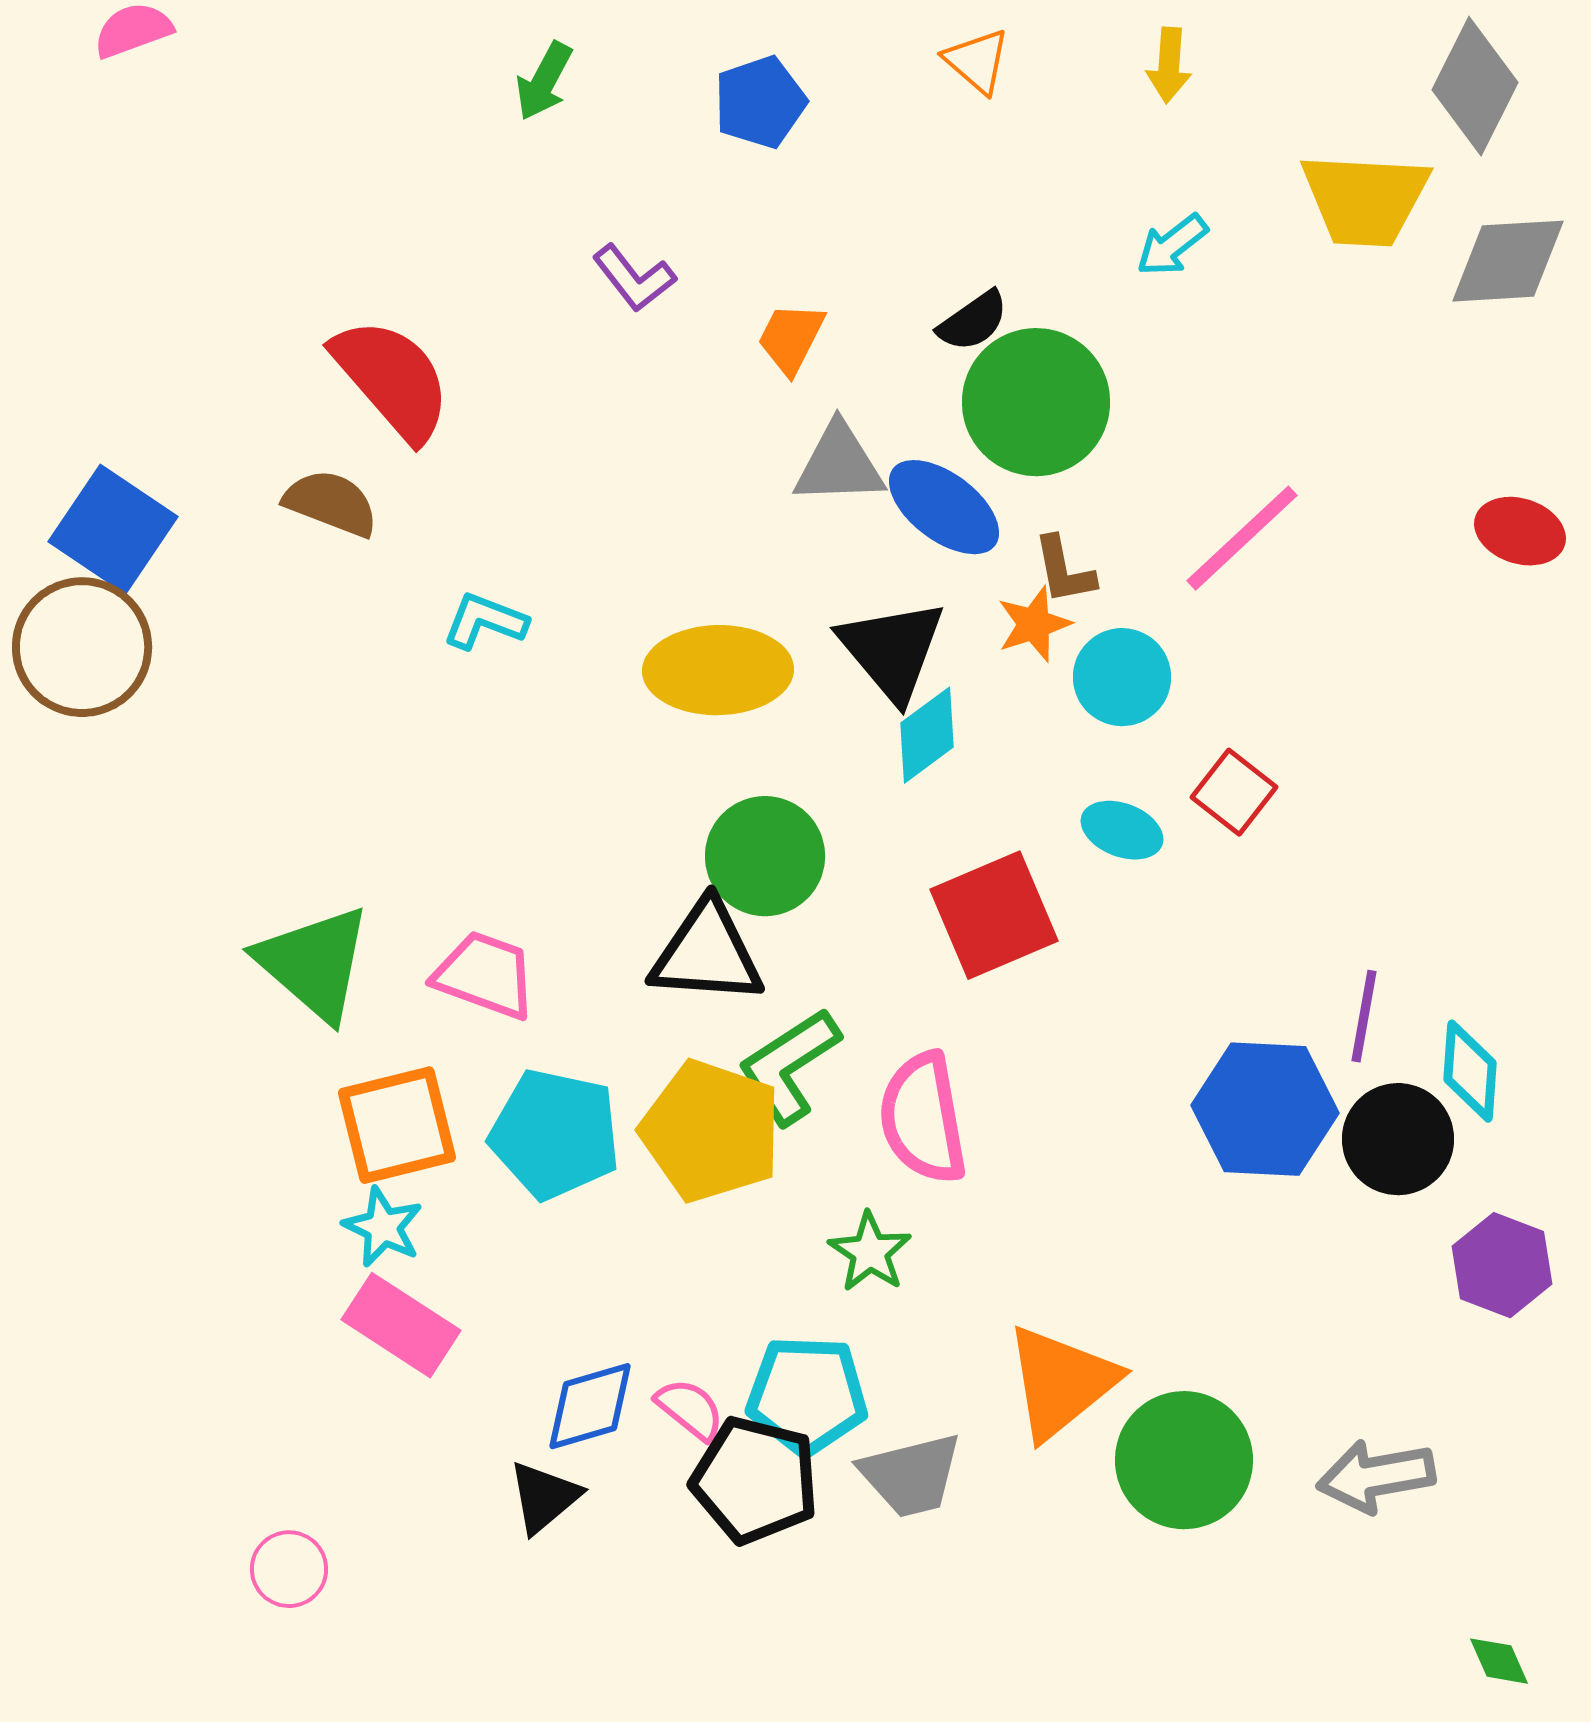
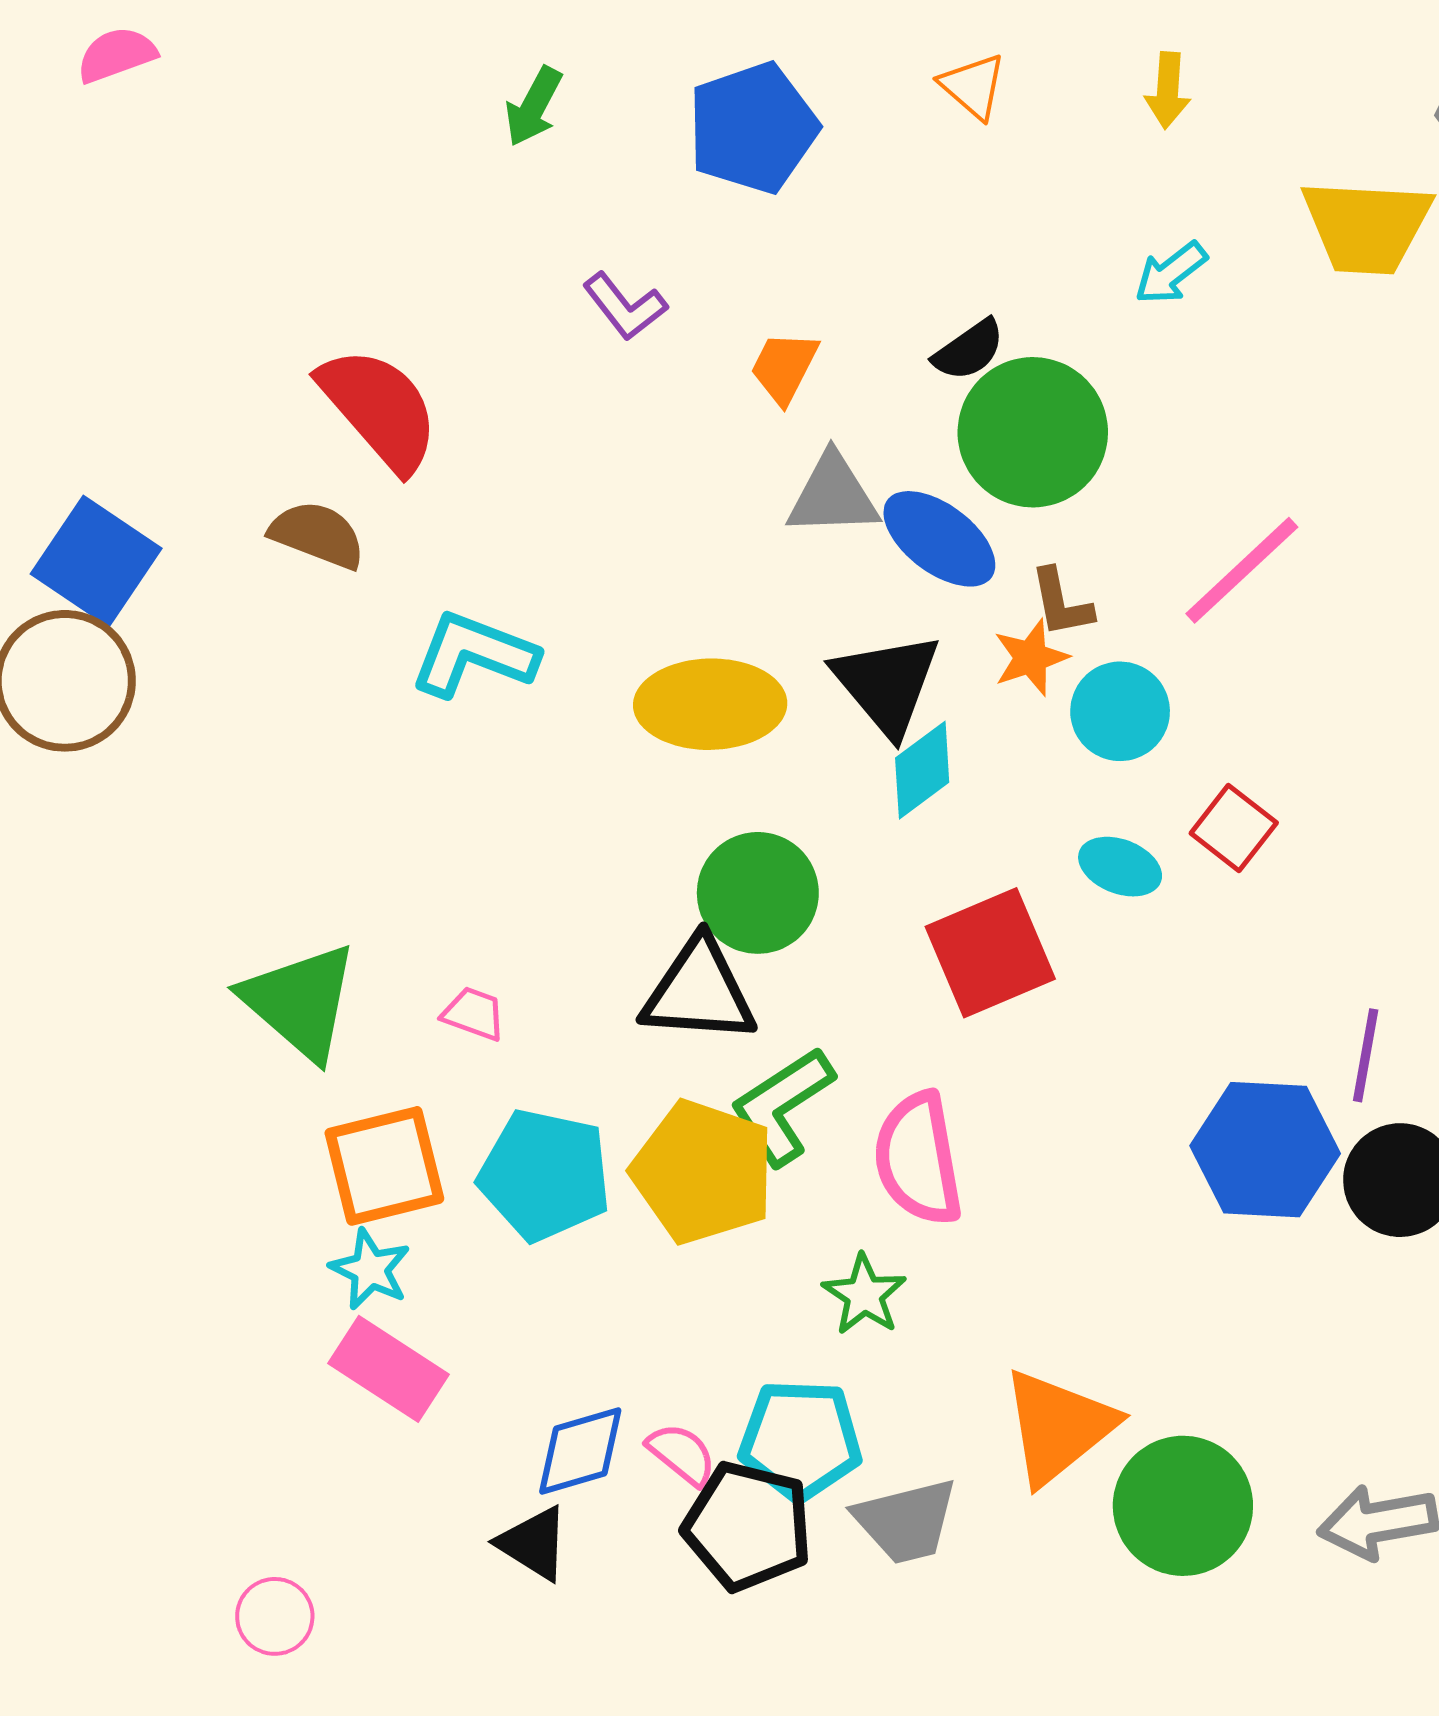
blue pentagon: (760, 102) -> (753, 128), size x1.4
cyan L-shape: (485, 621) -> (474, 654), size x1.5
pink trapezoid: (485, 975) -> (474, 1014), size x0.6
black triangle: (544, 1497) -> (534, 1543), turned -48

